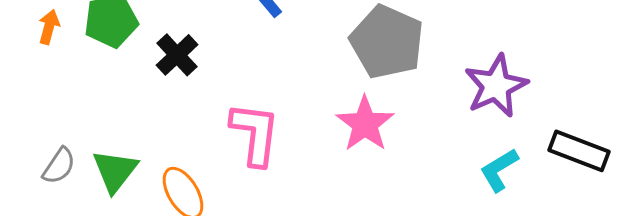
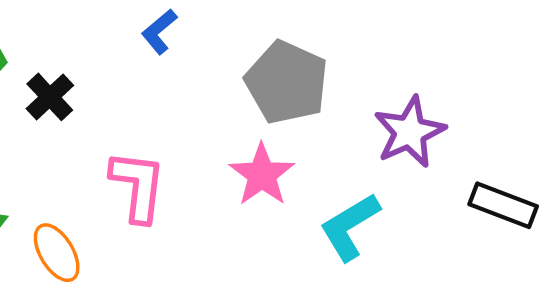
cyan L-shape: (499, 170) -> (350, 227), moved, size x1.4

